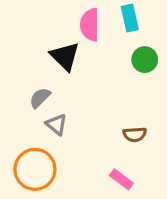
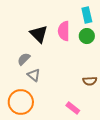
cyan rectangle: (130, 18) -> (87, 15), moved
pink semicircle: (90, 25) -> (64, 31), moved
brown semicircle: (135, 134) -> (90, 81), moved

